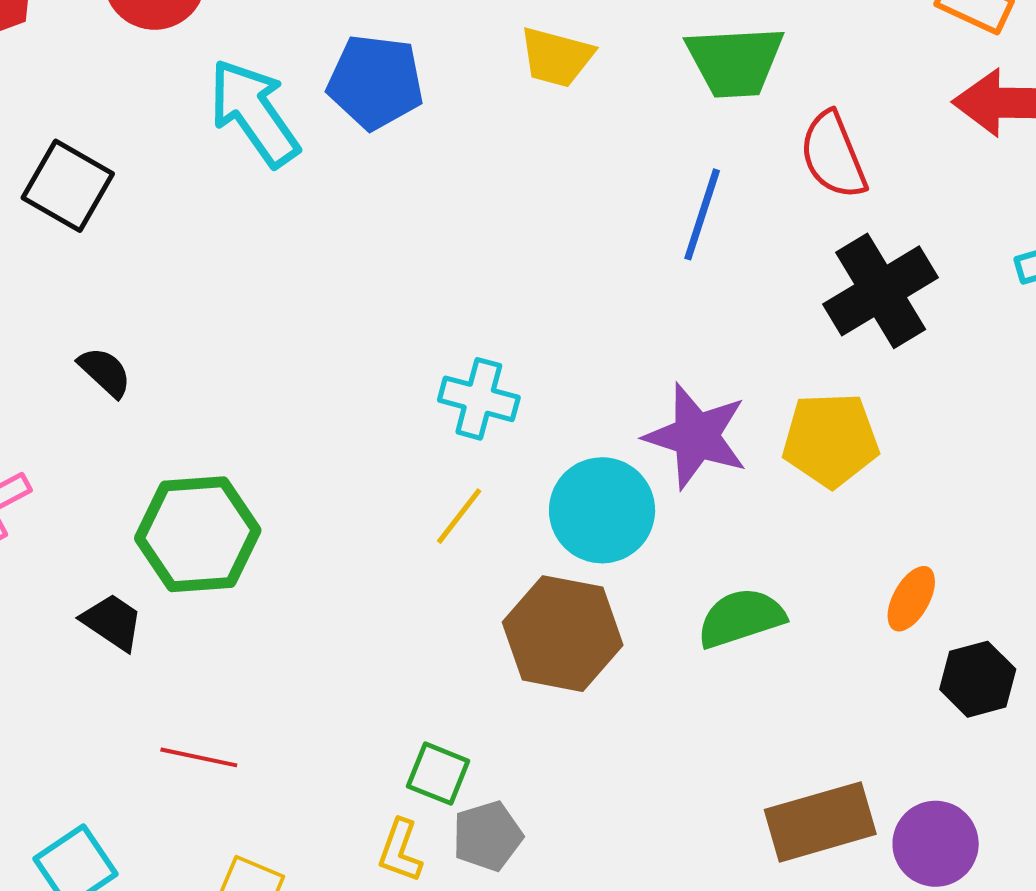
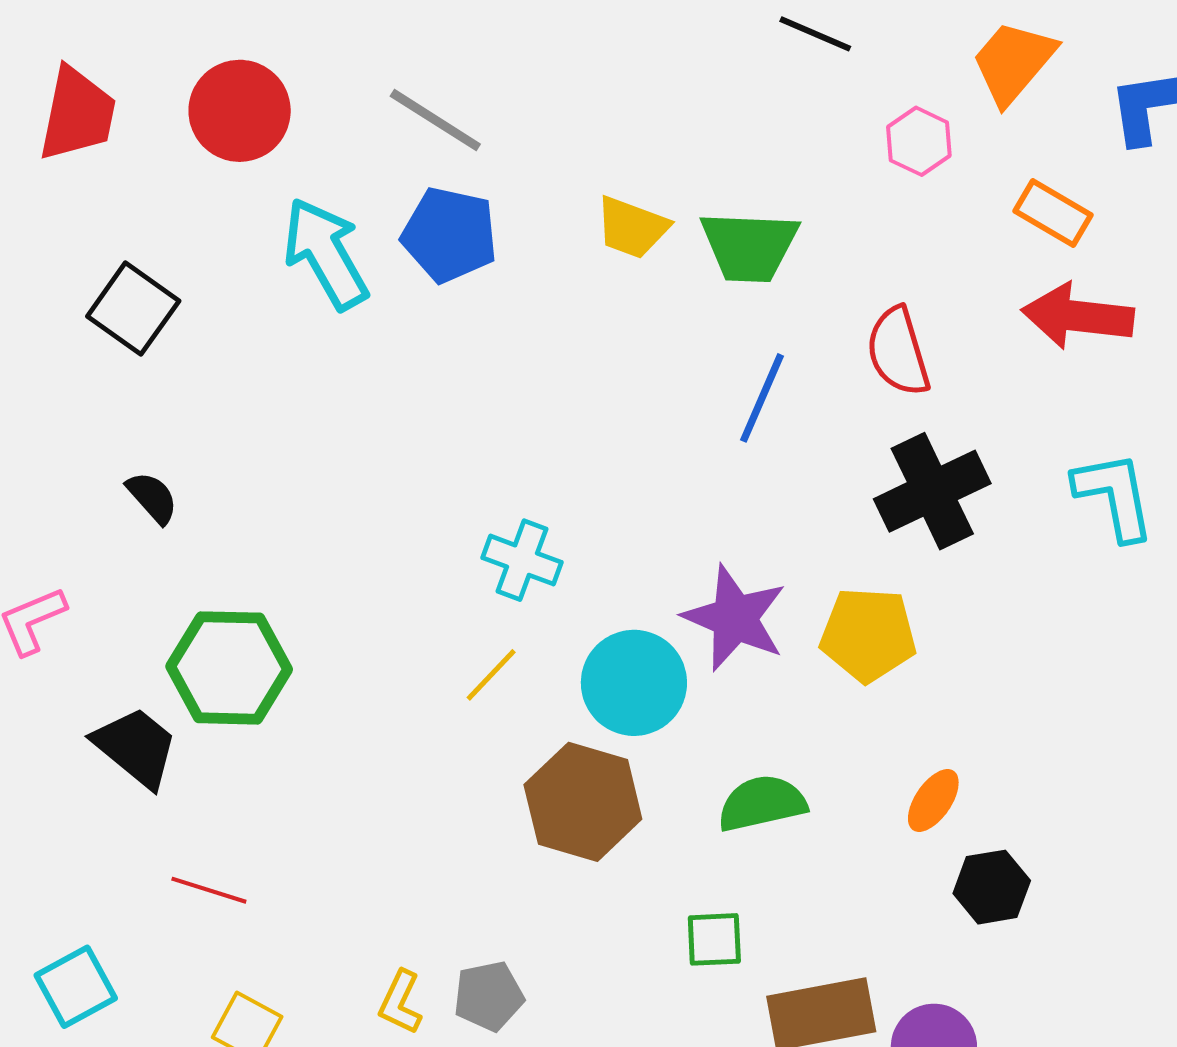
green trapezoid: (735, 61) -> (749, 246), moved
black trapezoid: (112, 622) -> (136, 747), size x1.4
green square: (438, 774) -> (714, 939), moved, turned -30

